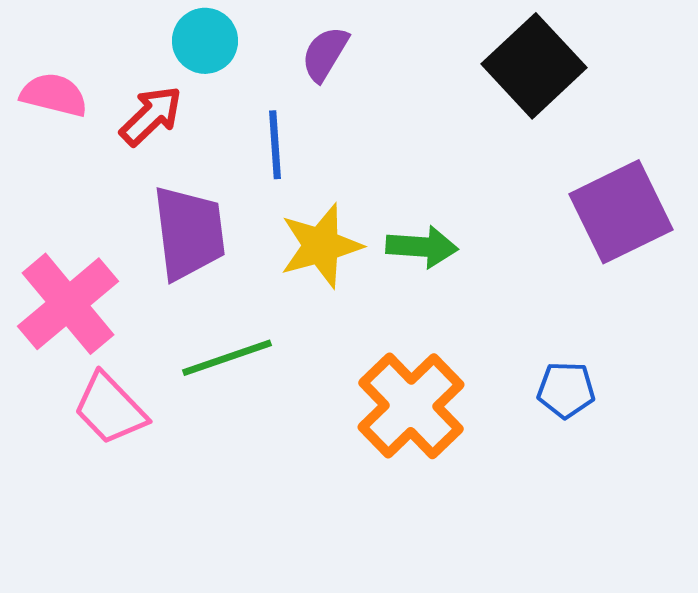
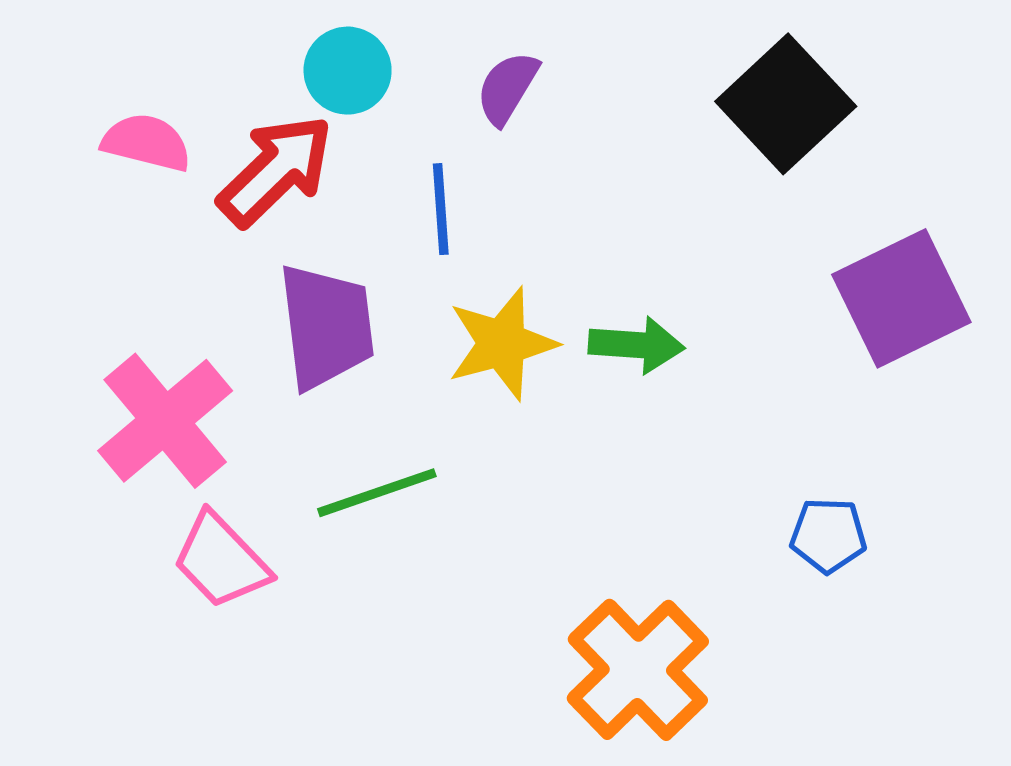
red arrow: (151, 116) -> (276, 170), size x1.4
orange cross: (411, 406) -> (638, 670), moved

